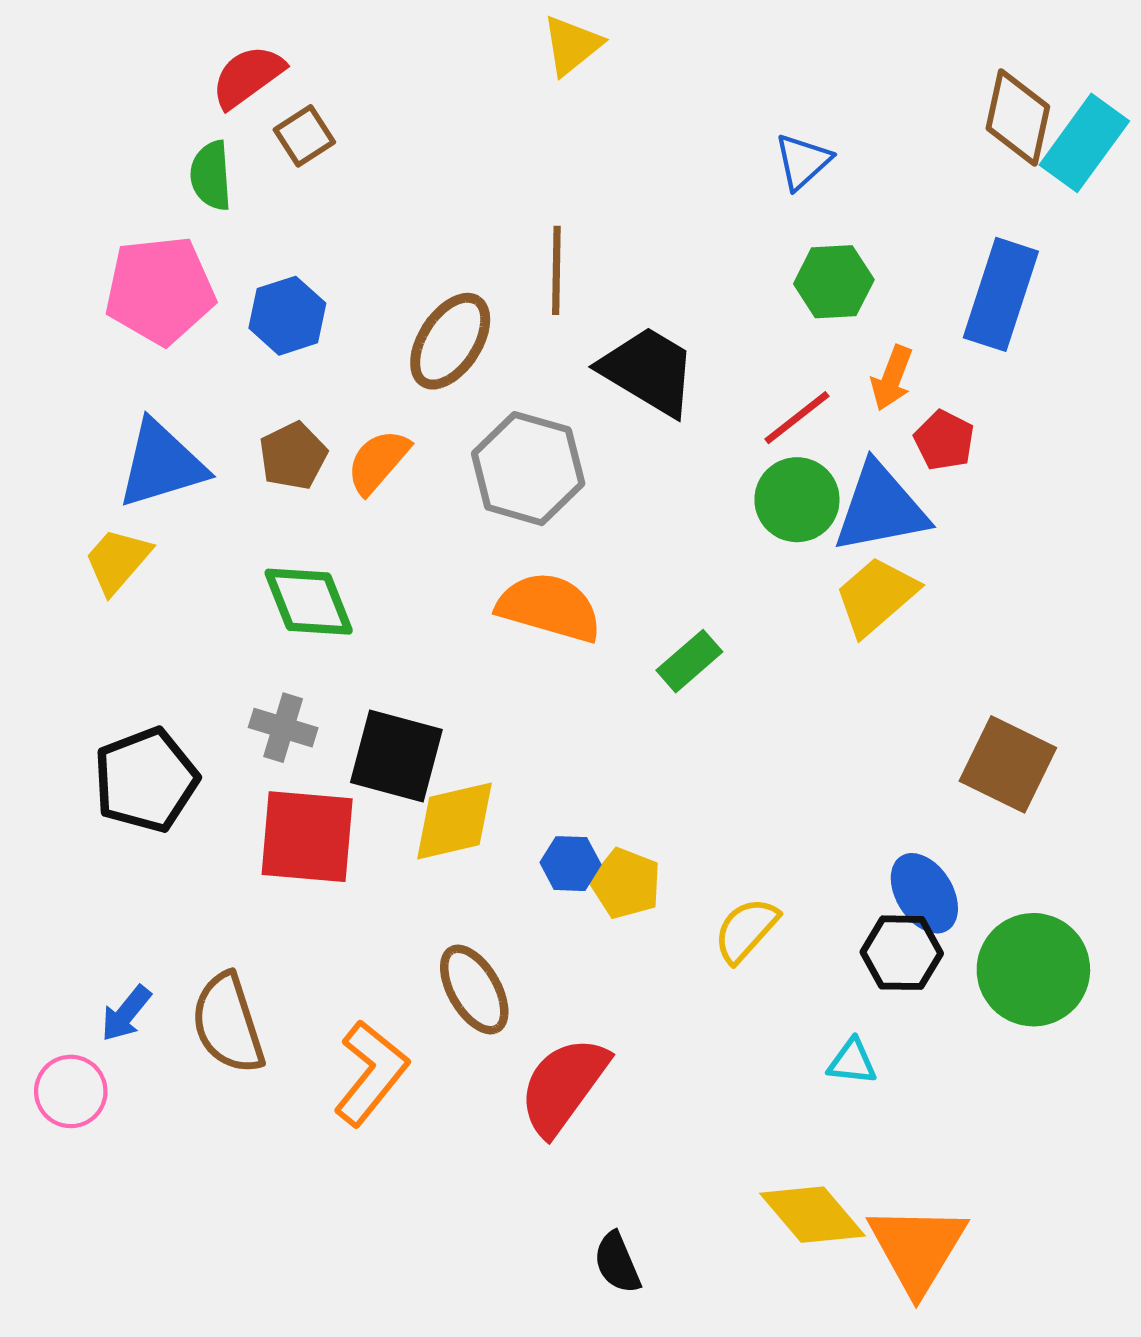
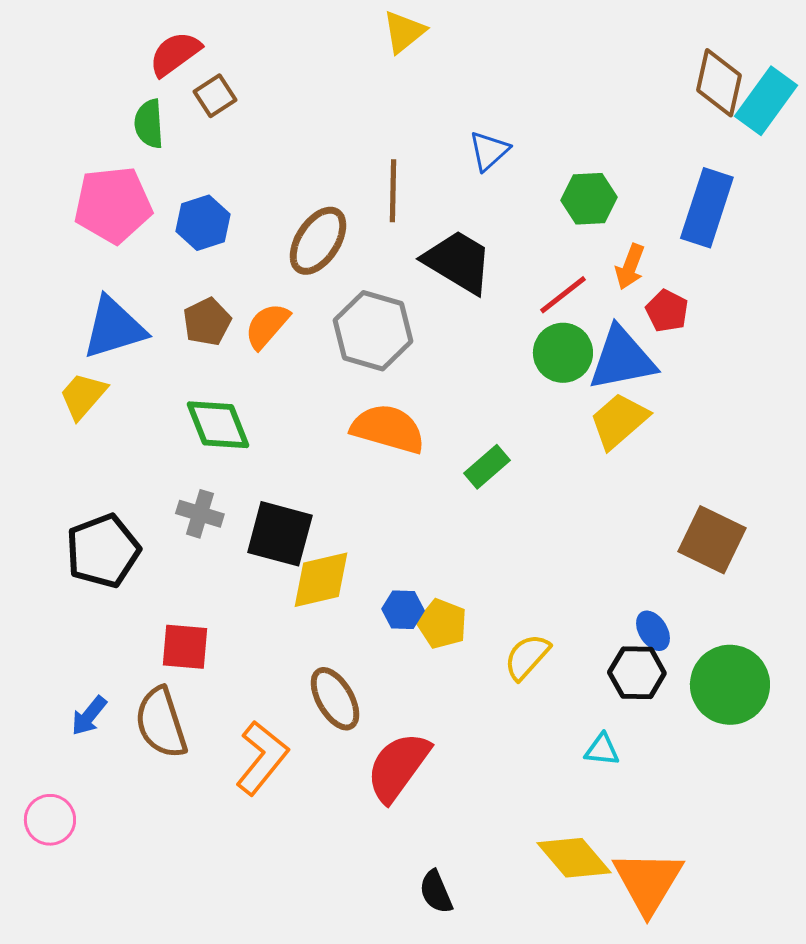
blue triangle: (803, 161) -> (489, 151), moved
red square: (307, 837) -> (185, 647), moved, size x0.7
blue ellipse: (924, 893) -> (653, 631), size x0.7
pink circle: (71, 1091) -> (50, 820), moved

